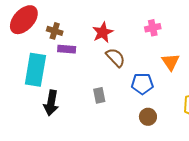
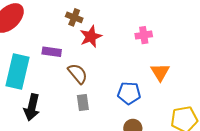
brown cross: (55, 31) -> (74, 17), moved
brown semicircle: (116, 57) -> (78, 74), moved

